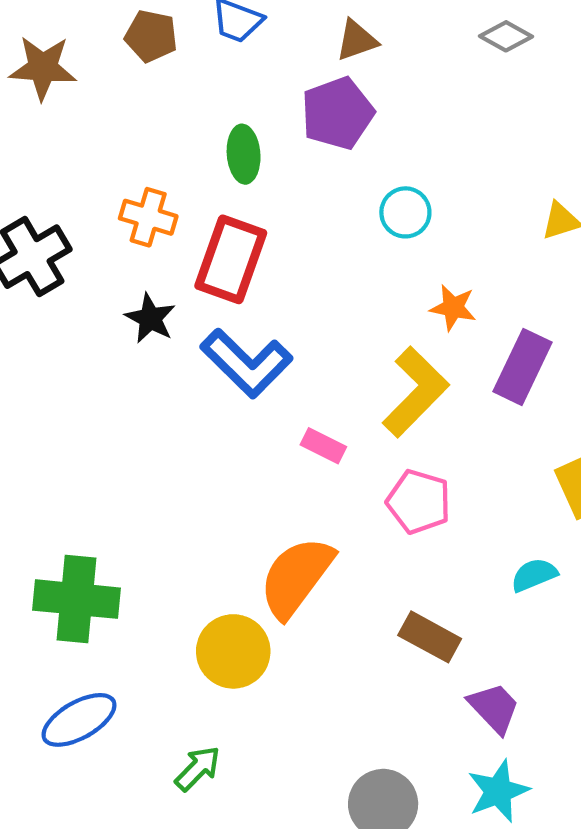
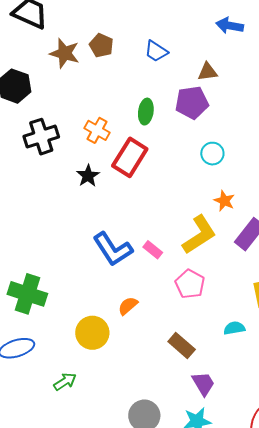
brown pentagon: (151, 36) -> (101, 45), moved
blue L-shape: (246, 363) -> (113, 249), moved
orange semicircle: (296, 577) -> (128, 306), size x0.5

